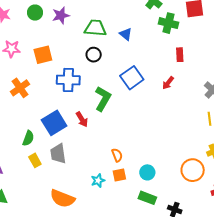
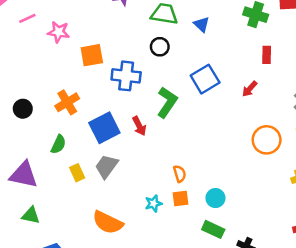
orange square: (43, 55) -> (92, 55), moved
orange cross: (20, 88) -> (67, 102), moved
green semicircle: (28, 138) -> (58, 144), moved
gray trapezoid: (58, 154) -> (107, 166), turned 40
orange circle: (193, 170) -> (267, 140), moved

